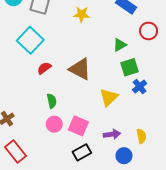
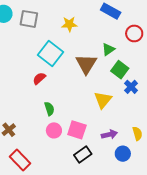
cyan square: (30, 40) -> (50, 54), moved
green square: (130, 67) -> (120, 70), turned -30
brown triangle: (80, 69) -> (86, 64), moved, turned 40

